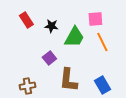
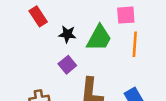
black star: (51, 26) -> (67, 34), moved
orange line: (102, 42) -> (135, 44), turned 30

